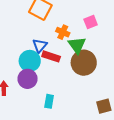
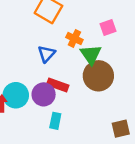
red rectangle: (51, 56) -> (58, 85), moved
cyan circle: (30, 61) -> (16, 95), moved
purple circle: (28, 79) -> (44, 94), moved

